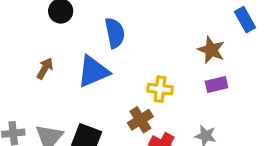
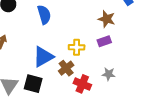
blue triangle: (93, 71) -> (43, 57), moved
purple rectangle: (216, 84) -> (104, 41), moved

